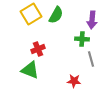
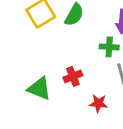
red cross: (38, 49) -> (73, 76), moved

